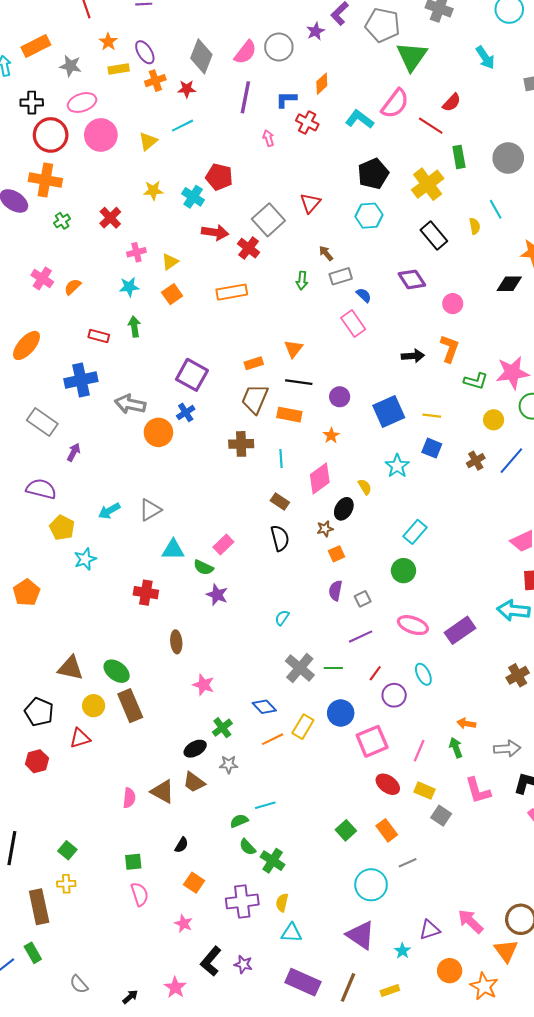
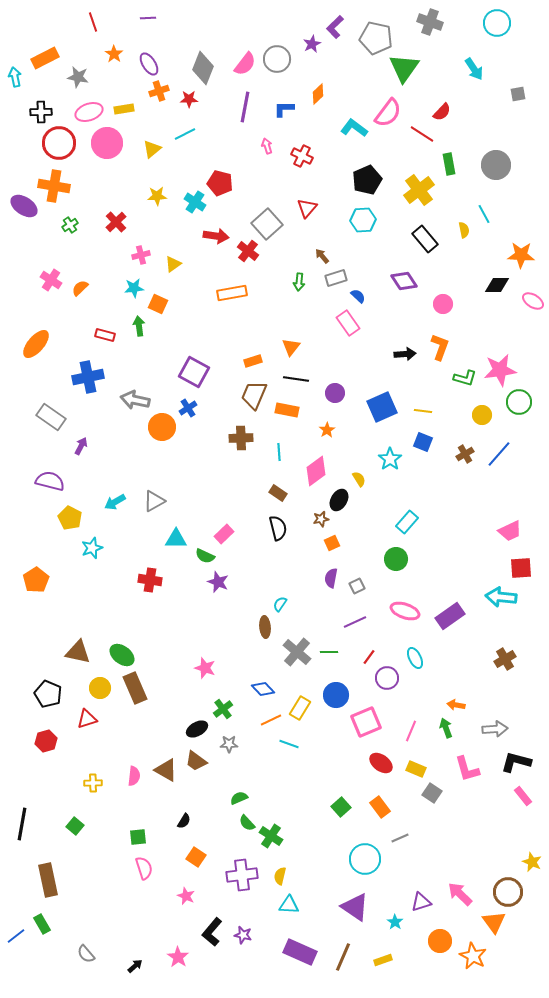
yellow rectangle: (119, 69) -> (124, 109), moved
red cross: (307, 122) -> (302, 156), moved
orange square: (172, 294) -> (158, 304), moved, turned -30
brown ellipse: (176, 642) -> (265, 627), moved
cyan line: (265, 805) -> (289, 744), moved, turned 36
yellow cross: (66, 884) -> (93, 783), moved

